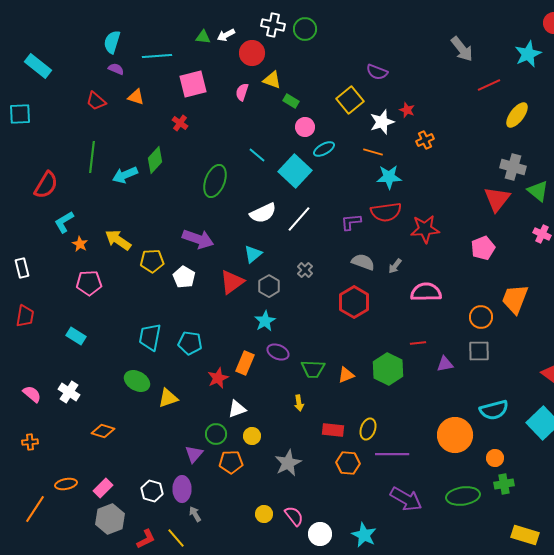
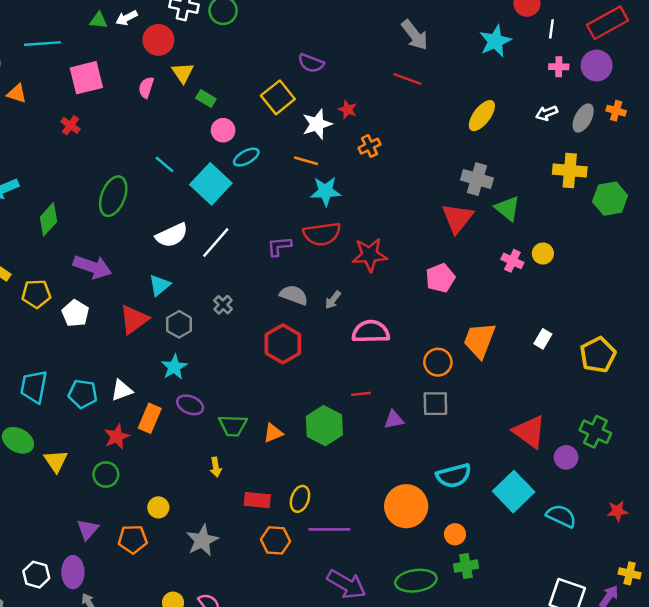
yellow triangle: (272, 80) -> (183, 73), turned 36
red line: (489, 85) -> (407, 79), moved, turned 45
green diamond: (155, 160) -> (48, 219), moved
yellow triangle: (168, 398) -> (56, 461), turned -45
white triangle: (237, 409) -> (122, 390), moved
green circle: (216, 434) -> (106, 474), moved

